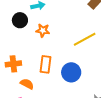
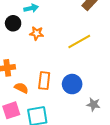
orange rectangle: (45, 64) -> (44, 81), moved
blue circle: (71, 72) -> (72, 84), moved

